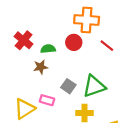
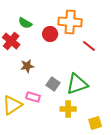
red circle: (74, 42) -> (50, 34), moved
green semicircle: (48, 49) -> (25, 23), moved, turned -144

